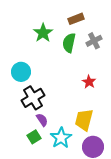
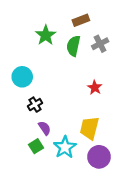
black cross: (33, 98) -> (35, 105), size x0.6

